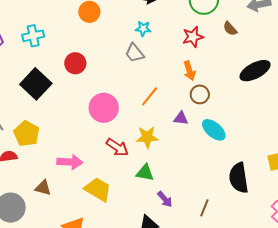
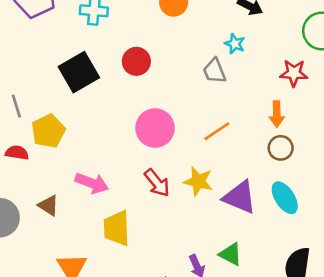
purple triangle: (181, 118) -> (240, 197), moved, size x1.8
green triangle: (145, 173) -> (231, 254), moved
yellow trapezoid: (98, 189) -> (117, 228), turned -140

